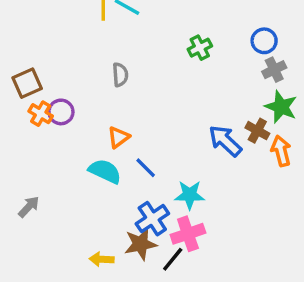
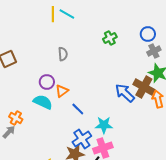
purple circle: (61, 112) -> (47, 82), moved
orange cross: (41, 114) -> (16, 118), moved
brown cross: (257, 131) -> (144, 87), size x1.5
cyan semicircle: (105, 171) -> (43, 102), moved

